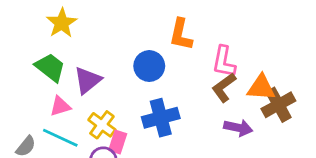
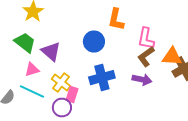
purple triangle: (88, 80) -> (51, 52), turned -40
purple arrow: (238, 128) -> (142, 80), moved

